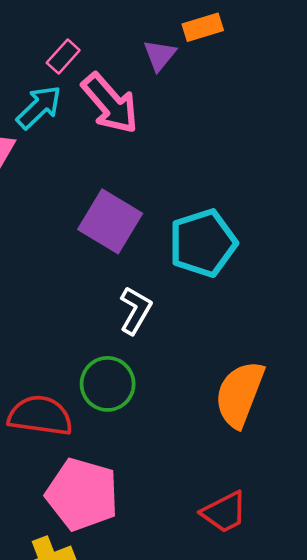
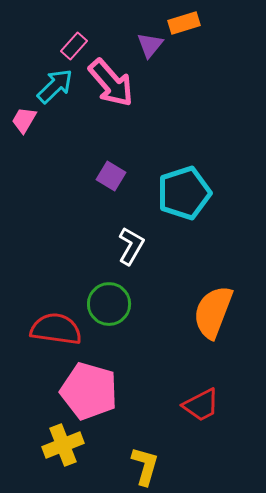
purple square: (110, 221) -> (111, 176), size x0.6

